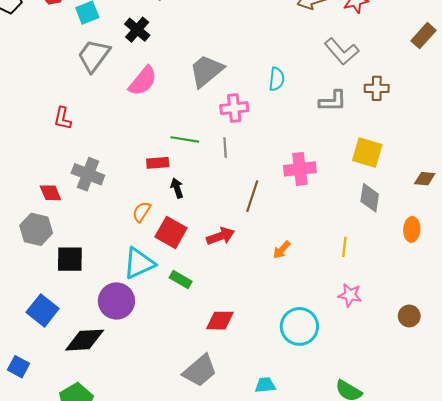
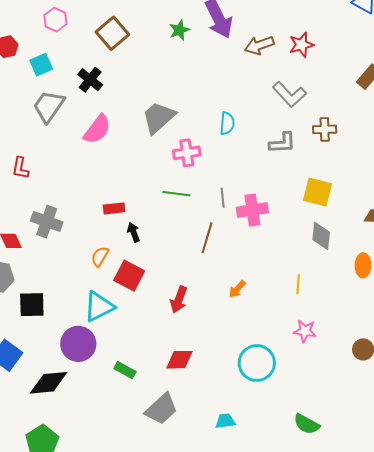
green line: (185, 139) -> (176, 194), moved
gray line: (225, 147) -> (223, 198), moved
red arrow: (221, 236) -> (179, 300), moved, turned 132
green rectangle: (181, 280) -> (125, 370), moved

